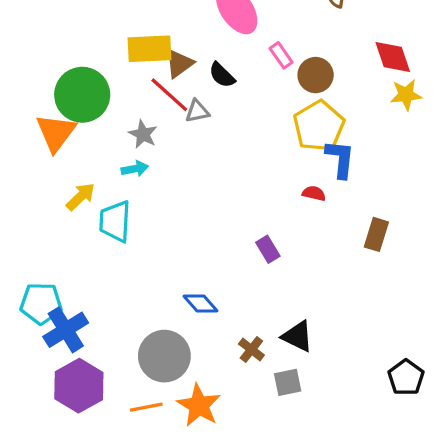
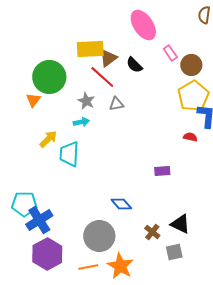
gray triangle: (197, 111) -> (116, 104), moved
orange triangle: (56, 133) -> (33, 100), size x0.6
purple rectangle: (268, 249) -> (162, 171), turned -63

